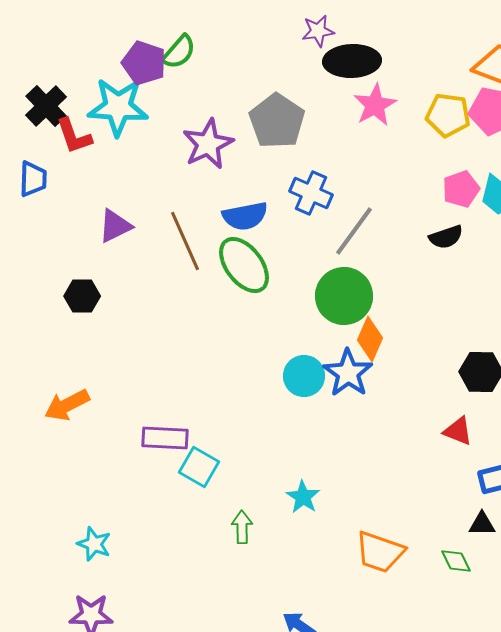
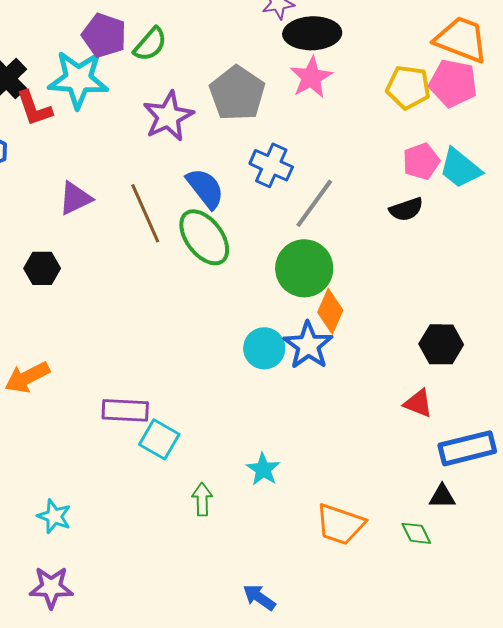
green semicircle: (179, 52) -> (150, 44), moved
pink star: (375, 105) -> (311, 77), moved
blue semicircle: (245, 216) -> (205, 188), turned -117

